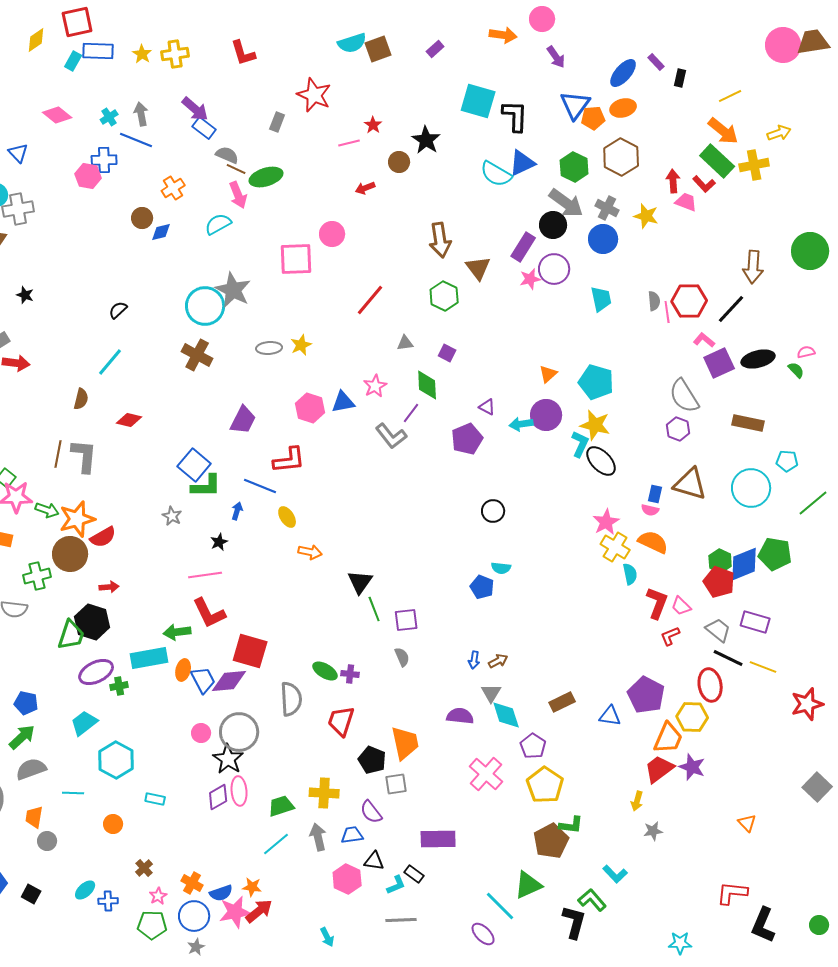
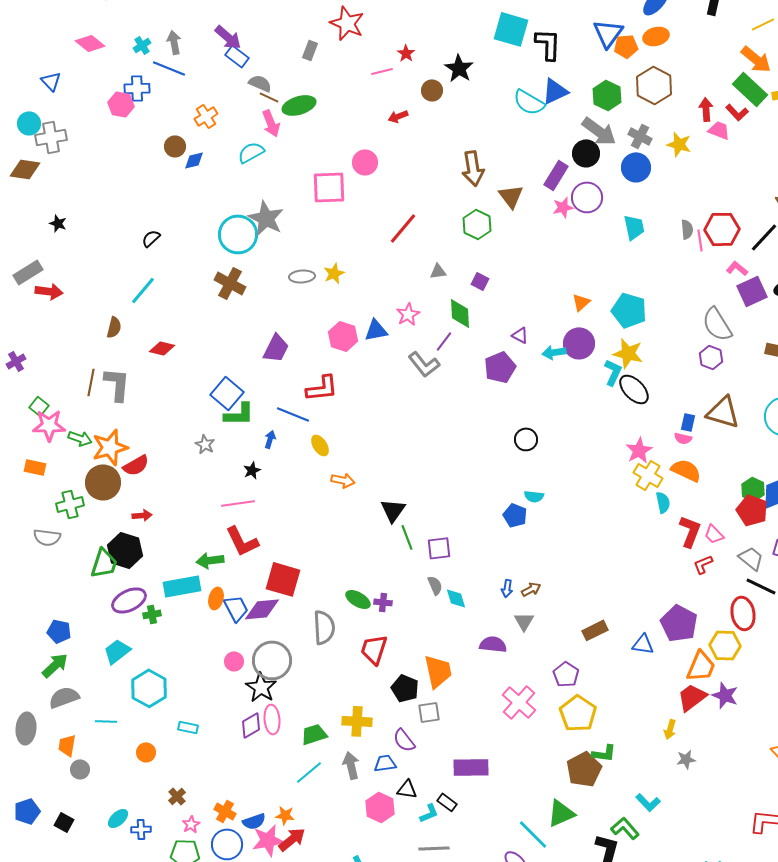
cyan diamond: (506, 715) -> (456, 598), moved, size x0.7

